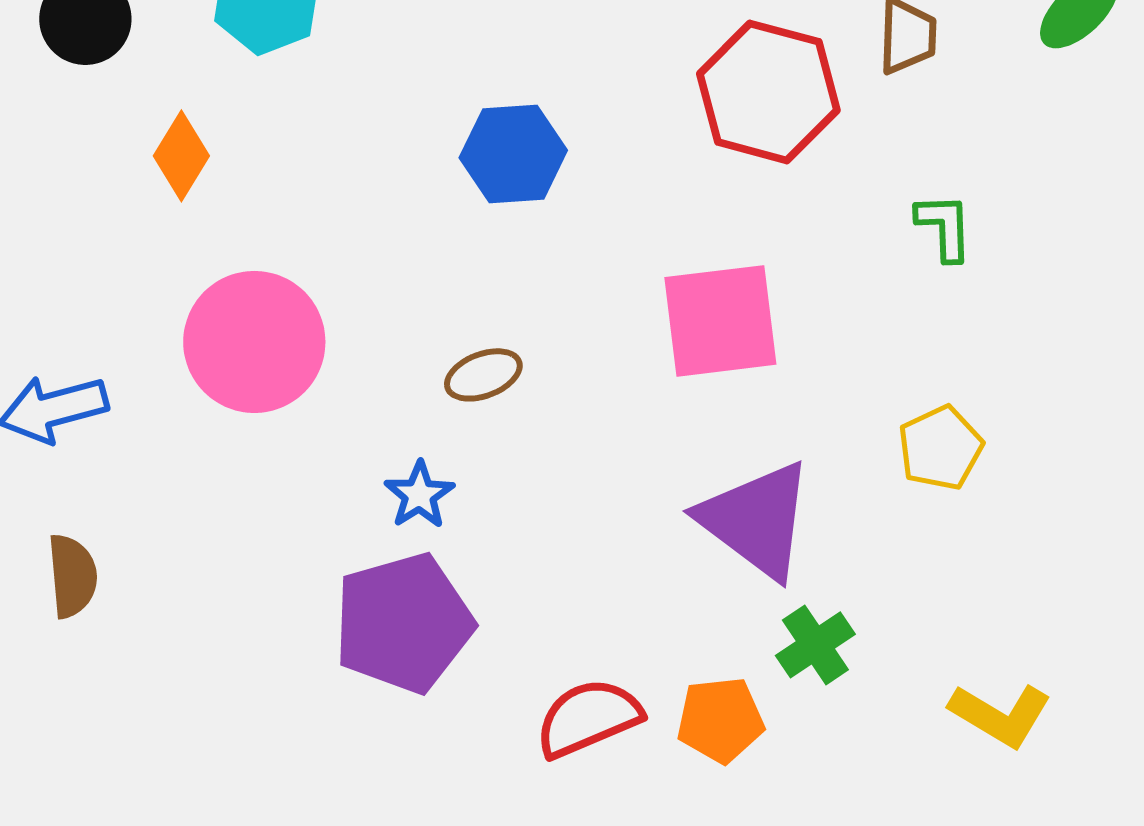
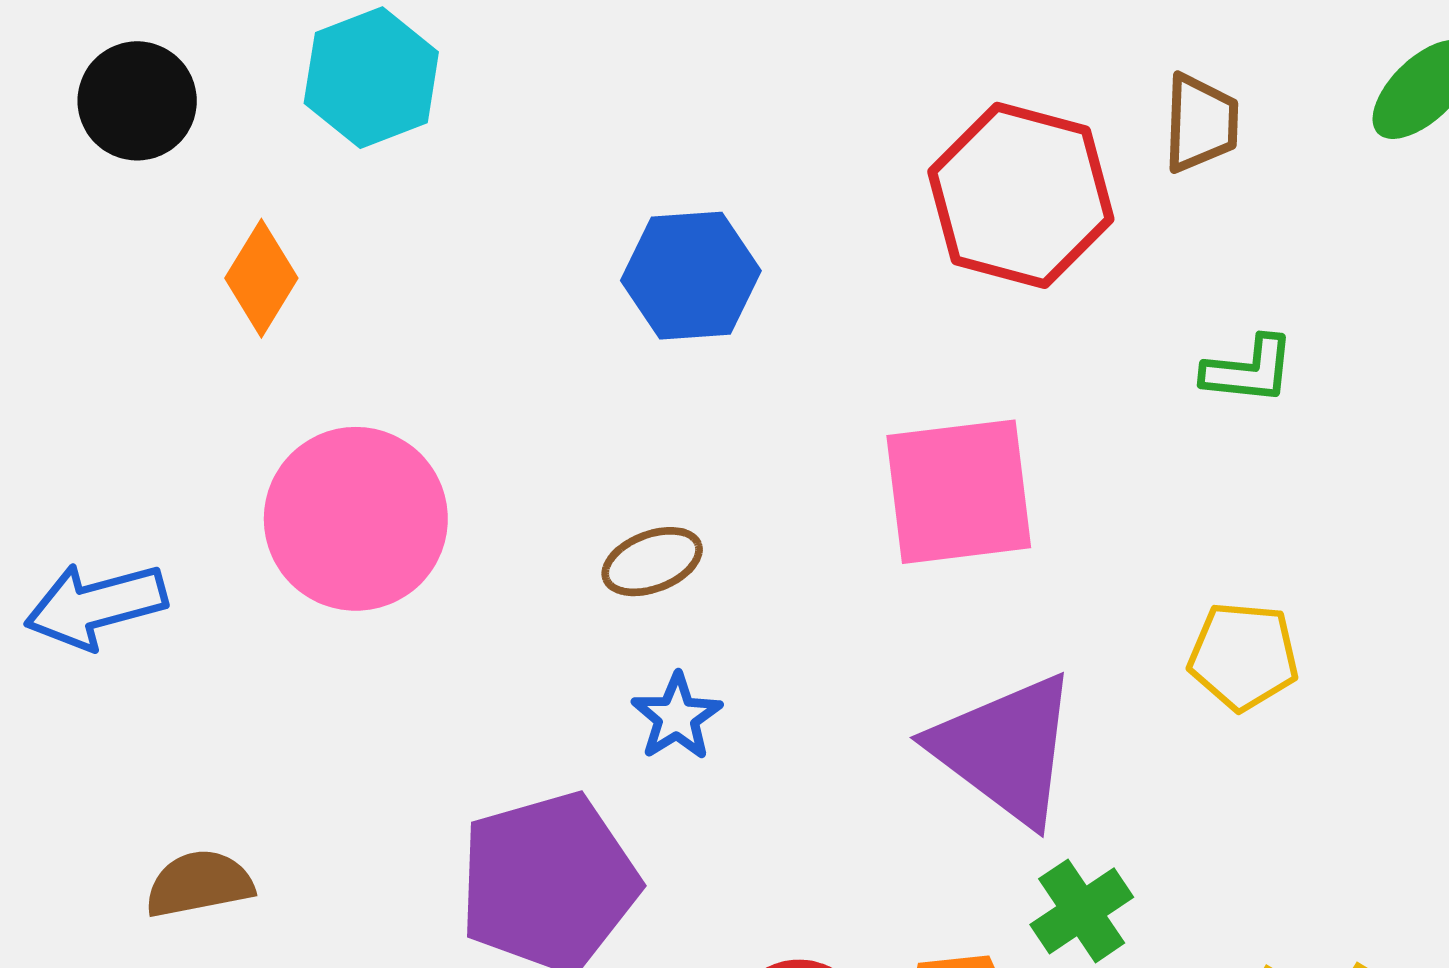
green L-shape: (944, 227) -> (1249, 370), turned 98
yellow pentagon: (940, 448) -> (1243, 656), turned 30
blue star: (419, 495) -> (677, 717), moved
brown semicircle: (72, 576) -> (199, 884), moved, turned -96

